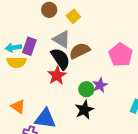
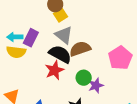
yellow square: (73, 16) -> (60, 15), moved
black semicircle: (61, 59) -> (60, 54), turned -35
green circle: (86, 89) -> (84, 78), moved

